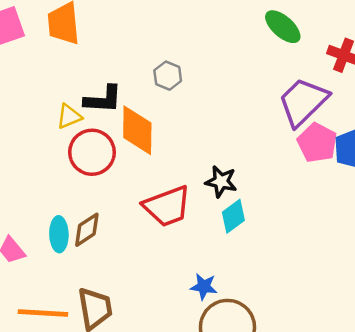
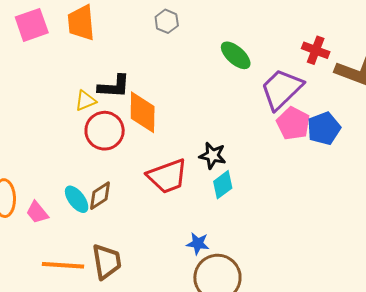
green ellipse: (283, 27) -> (236, 55), moved
gray hexagon: (168, 76) -> (167, 21), moved
cyan ellipse: (59, 234) -> (77, 199), turned -36

